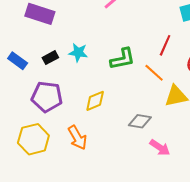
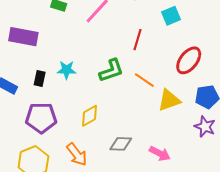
red line: (165, 45) -> (138, 40), moved
black rectangle: (50, 58) -> (40, 78), turned -42
gray diamond: (140, 121) -> (121, 144), moved

